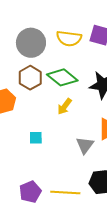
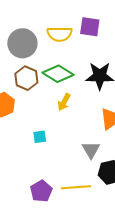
gray triangle: (85, 145) -> (91, 150), moved

